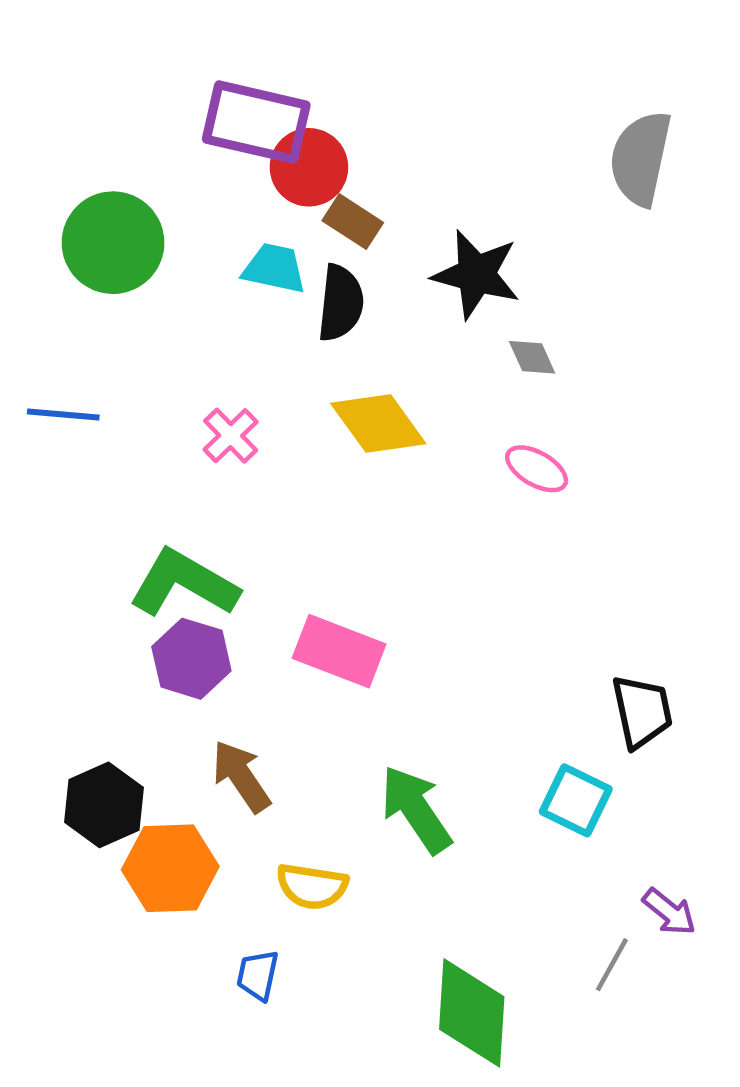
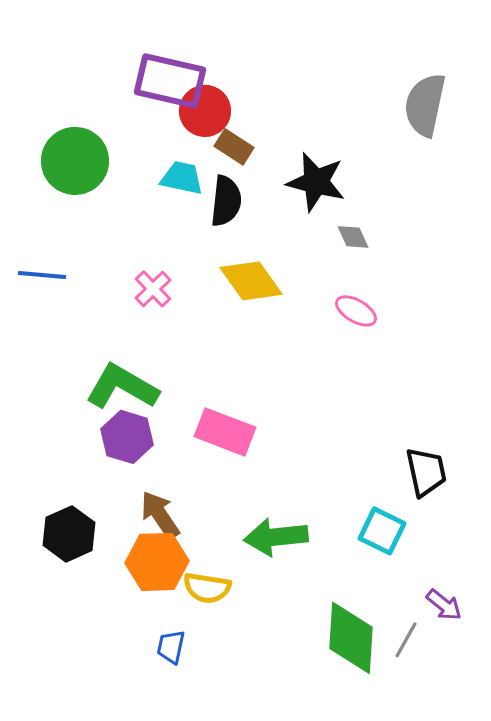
green arrow: (416, 809) -> (276, 537), turned -62
orange hexagon: (170, 868) -> (157, 562), moved
green diamond: (472, 1013) -> (351, 638), moved

